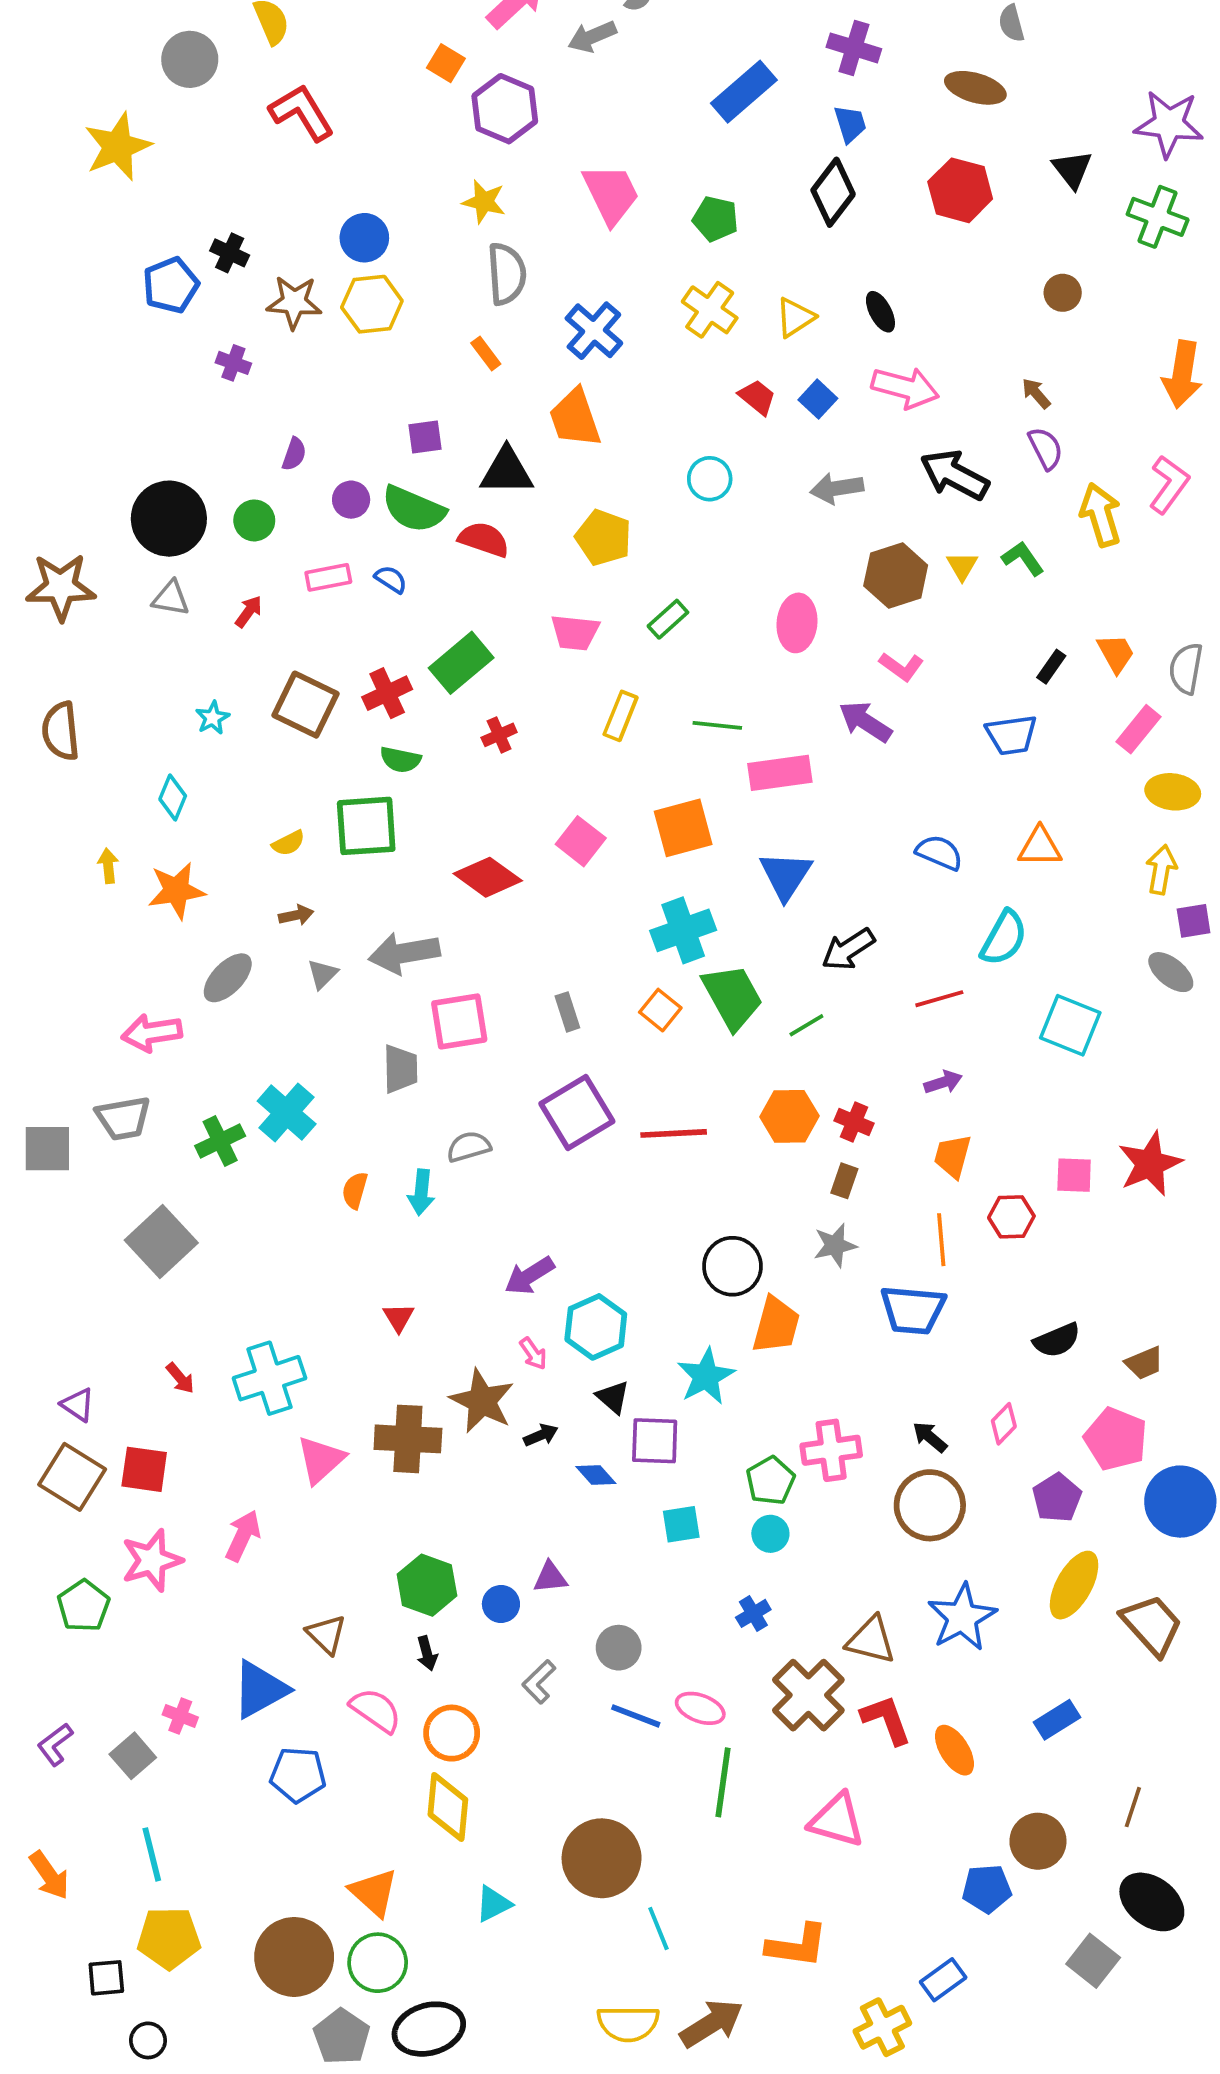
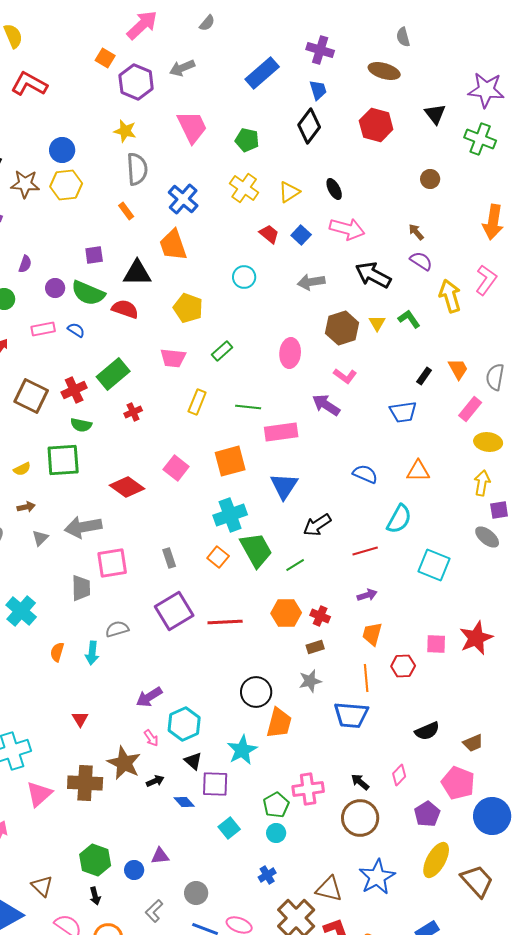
gray arrow: (592, 37) -> (182, 68), moved
red L-shape: (302, 112) -> (29, 84), turned -30
purple semicircle: (1046, 448) -> (421, 261), turned -30
brown rectangle: (844, 1181) -> (315, 647), turned 54
cyan square: (681, 1524) -> (229, 828), turned -30

